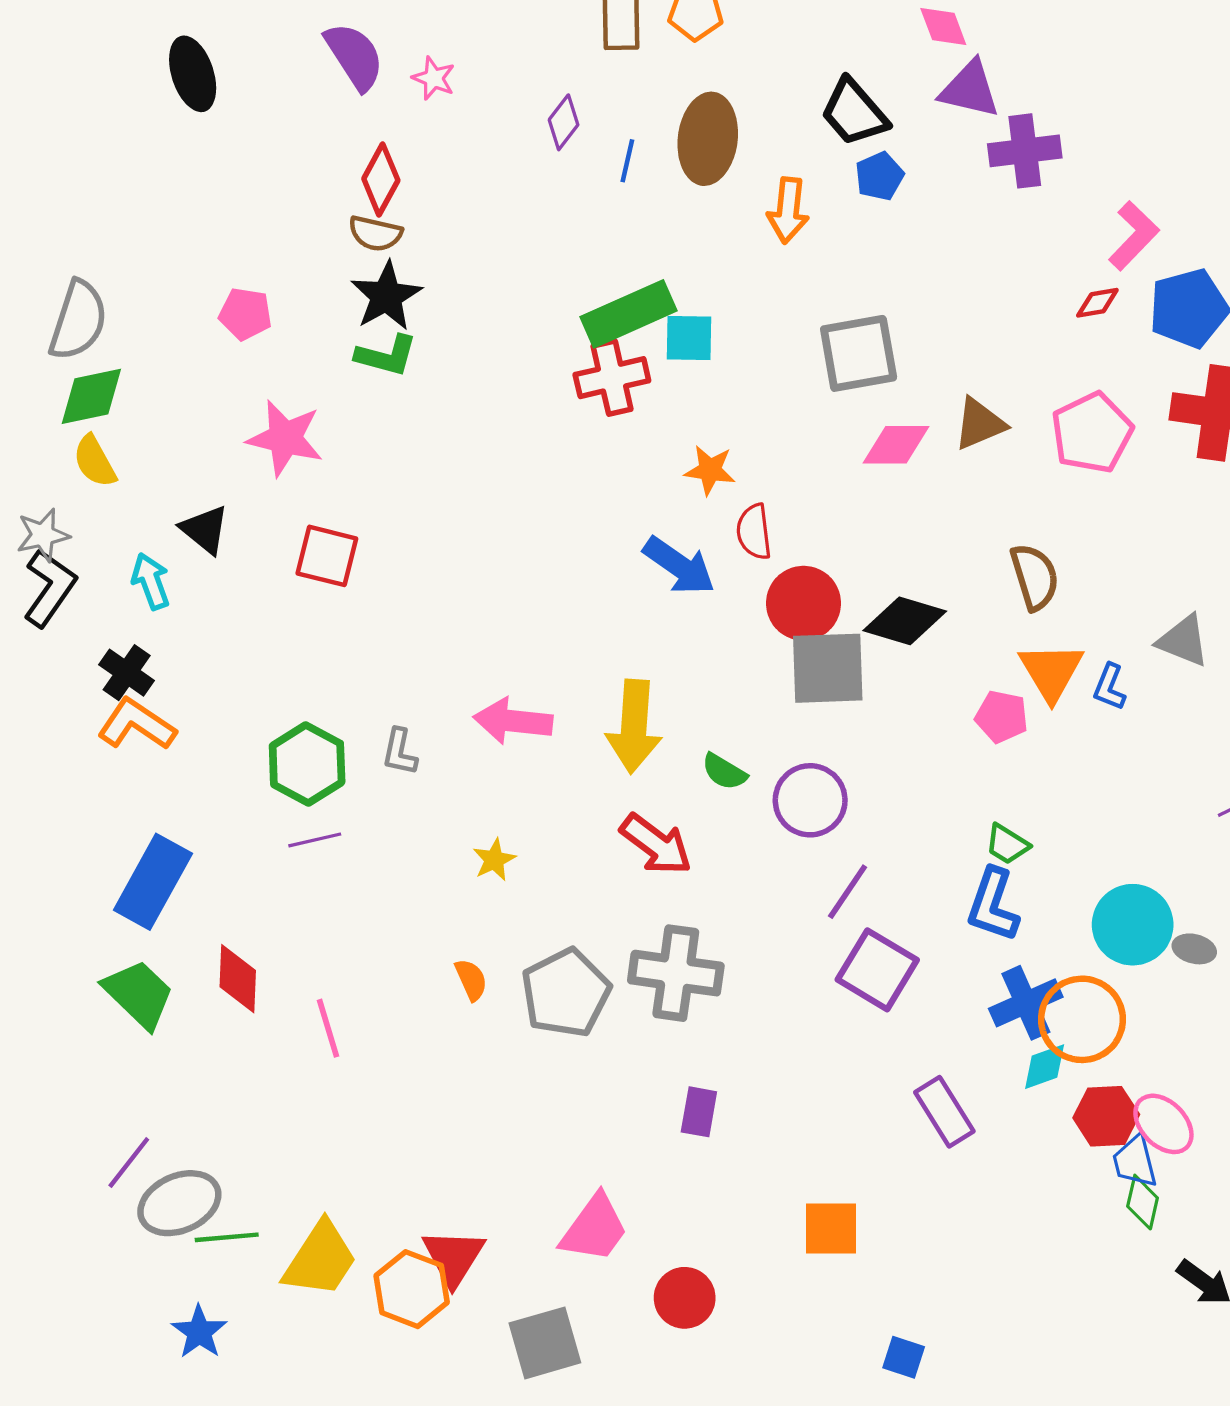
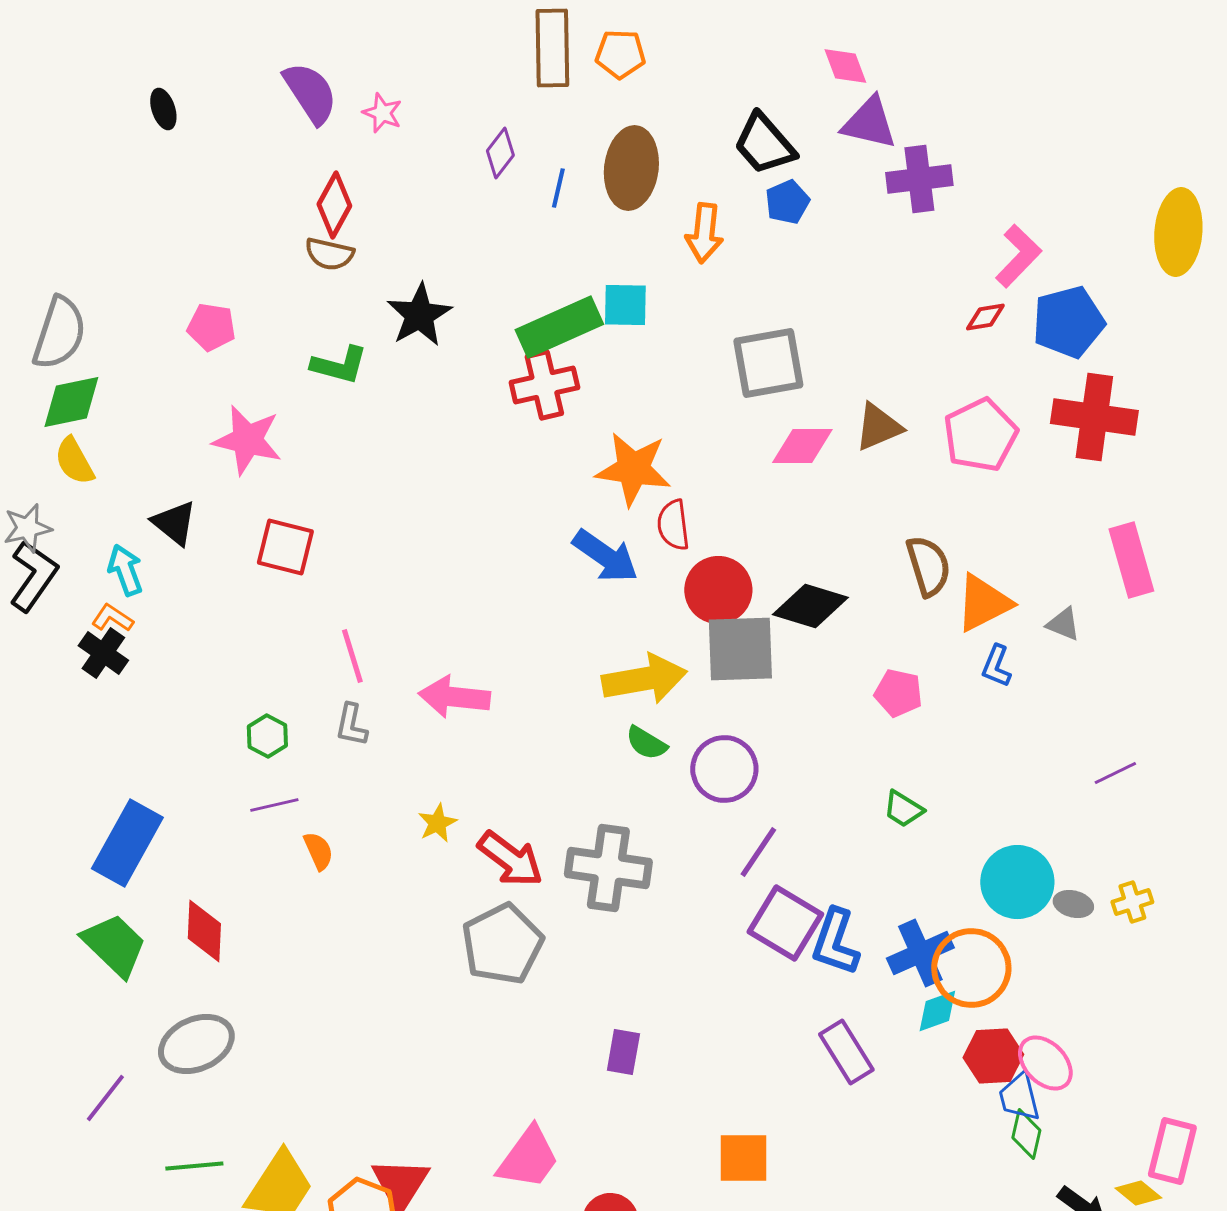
black ellipse: (193, 74) -> (163, 109), size x0.6
black star: (386, 296) -> (419, 315), moved
cyan square: (689, 338) -> (625, 305), moved
orange star: (710, 470) -> (633, 469), size x1.6
gray triangle: (1183, 641) -> (1063, 624), size x0.7
orange triangle: (1051, 672) -> (983, 603), moved, turned 34
orange L-shape: (136, 724) -> (112, 618), moved, size x0.6
yellow arrow: (634, 727) -> (644, 679), moved, turned -104
green hexagon: (307, 764) -> (267, 736), size x0.6
red arrow: (656, 844) -> (510, 859), moved
blue L-shape: (993, 905) -> (835, 942), moved
gray cross: (676, 973) -> (608, 868), moved
orange semicircle: (471, 980) -> (318, 851), moved
pink line: (328, 1028) -> (352, 656), moved
gray ellipse: (179, 1203) -> (196, 1044), moved

